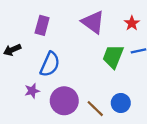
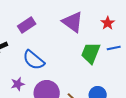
purple rectangle: (42, 25) -> (27, 25), turned 42
blue semicircle: (50, 64) -> (34, 60), turned 105

